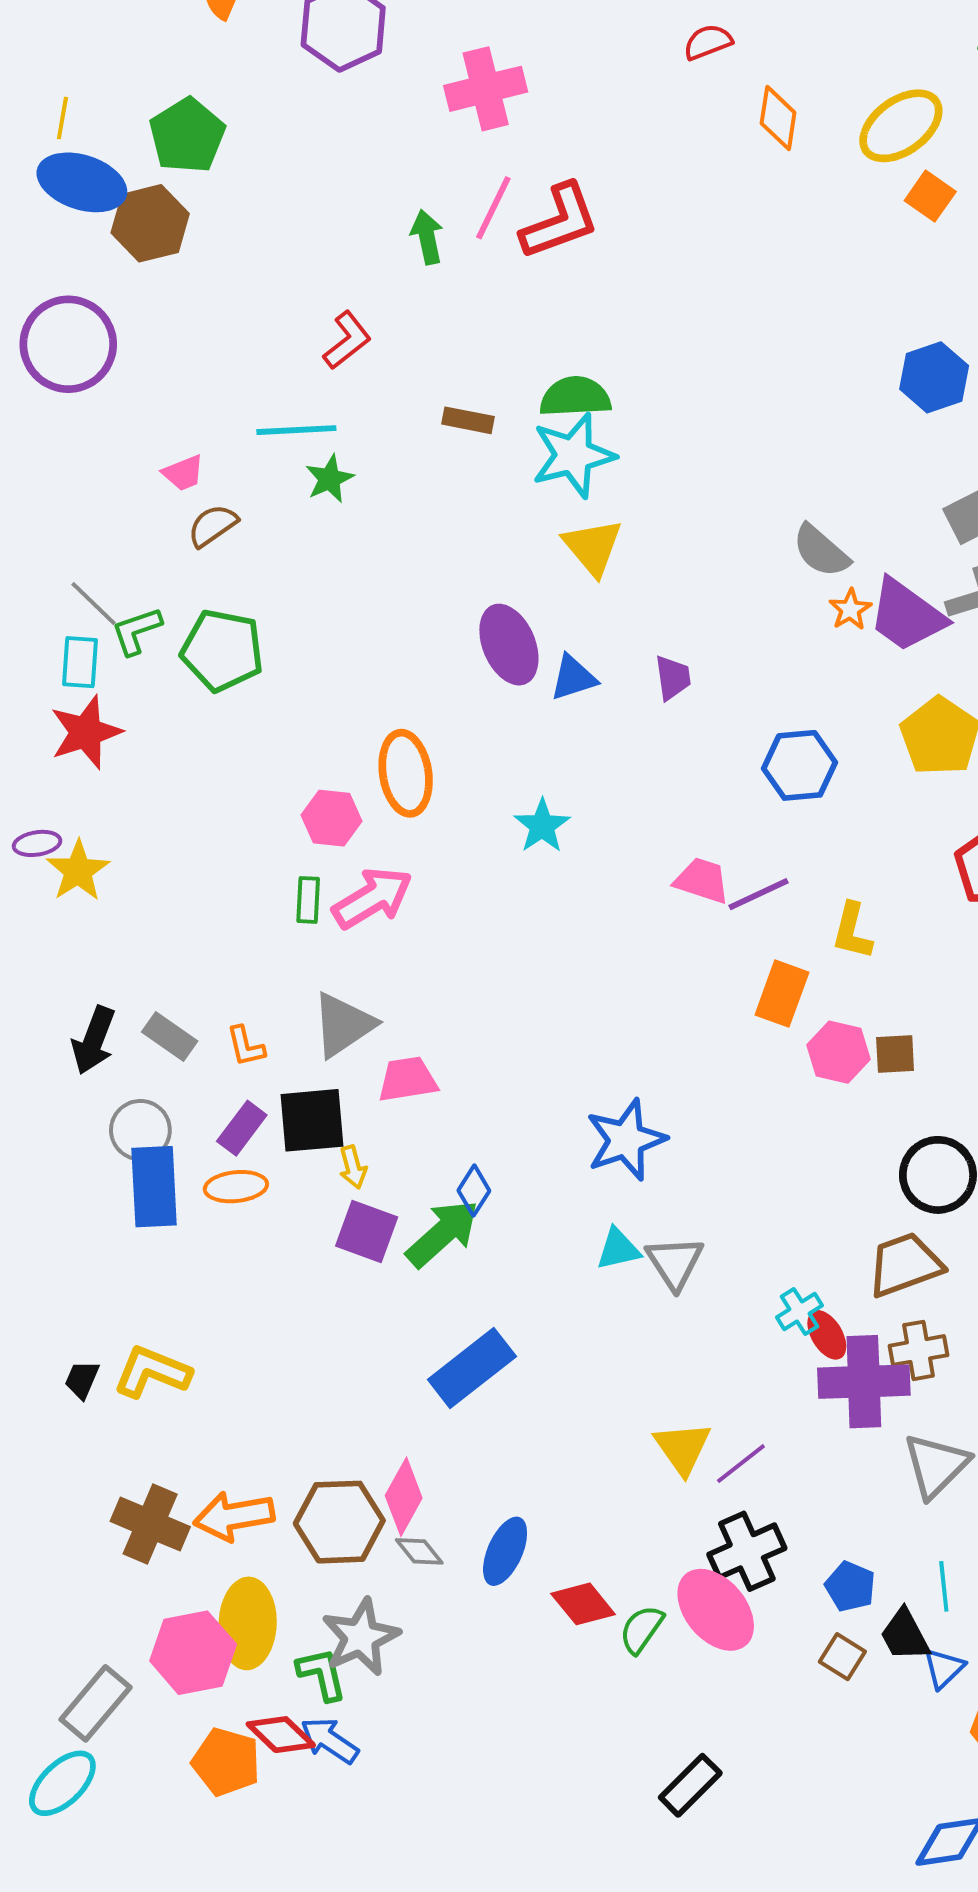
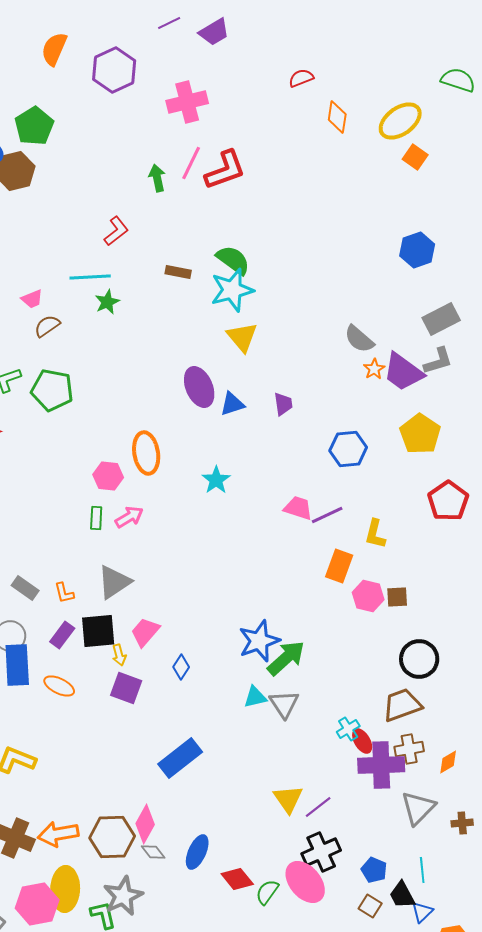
green semicircle: (575, 397) -> (233, 260), turned 39
pink arrow: (372, 898) -> (129, 517), size x0.7
pink trapezoid: (408, 1079) -> (145, 632), moved, turned -40
orange ellipse: (236, 1187) -> (59, 686), moved, turned 32
green arrow: (443, 1233) -> (286, 658), moved

